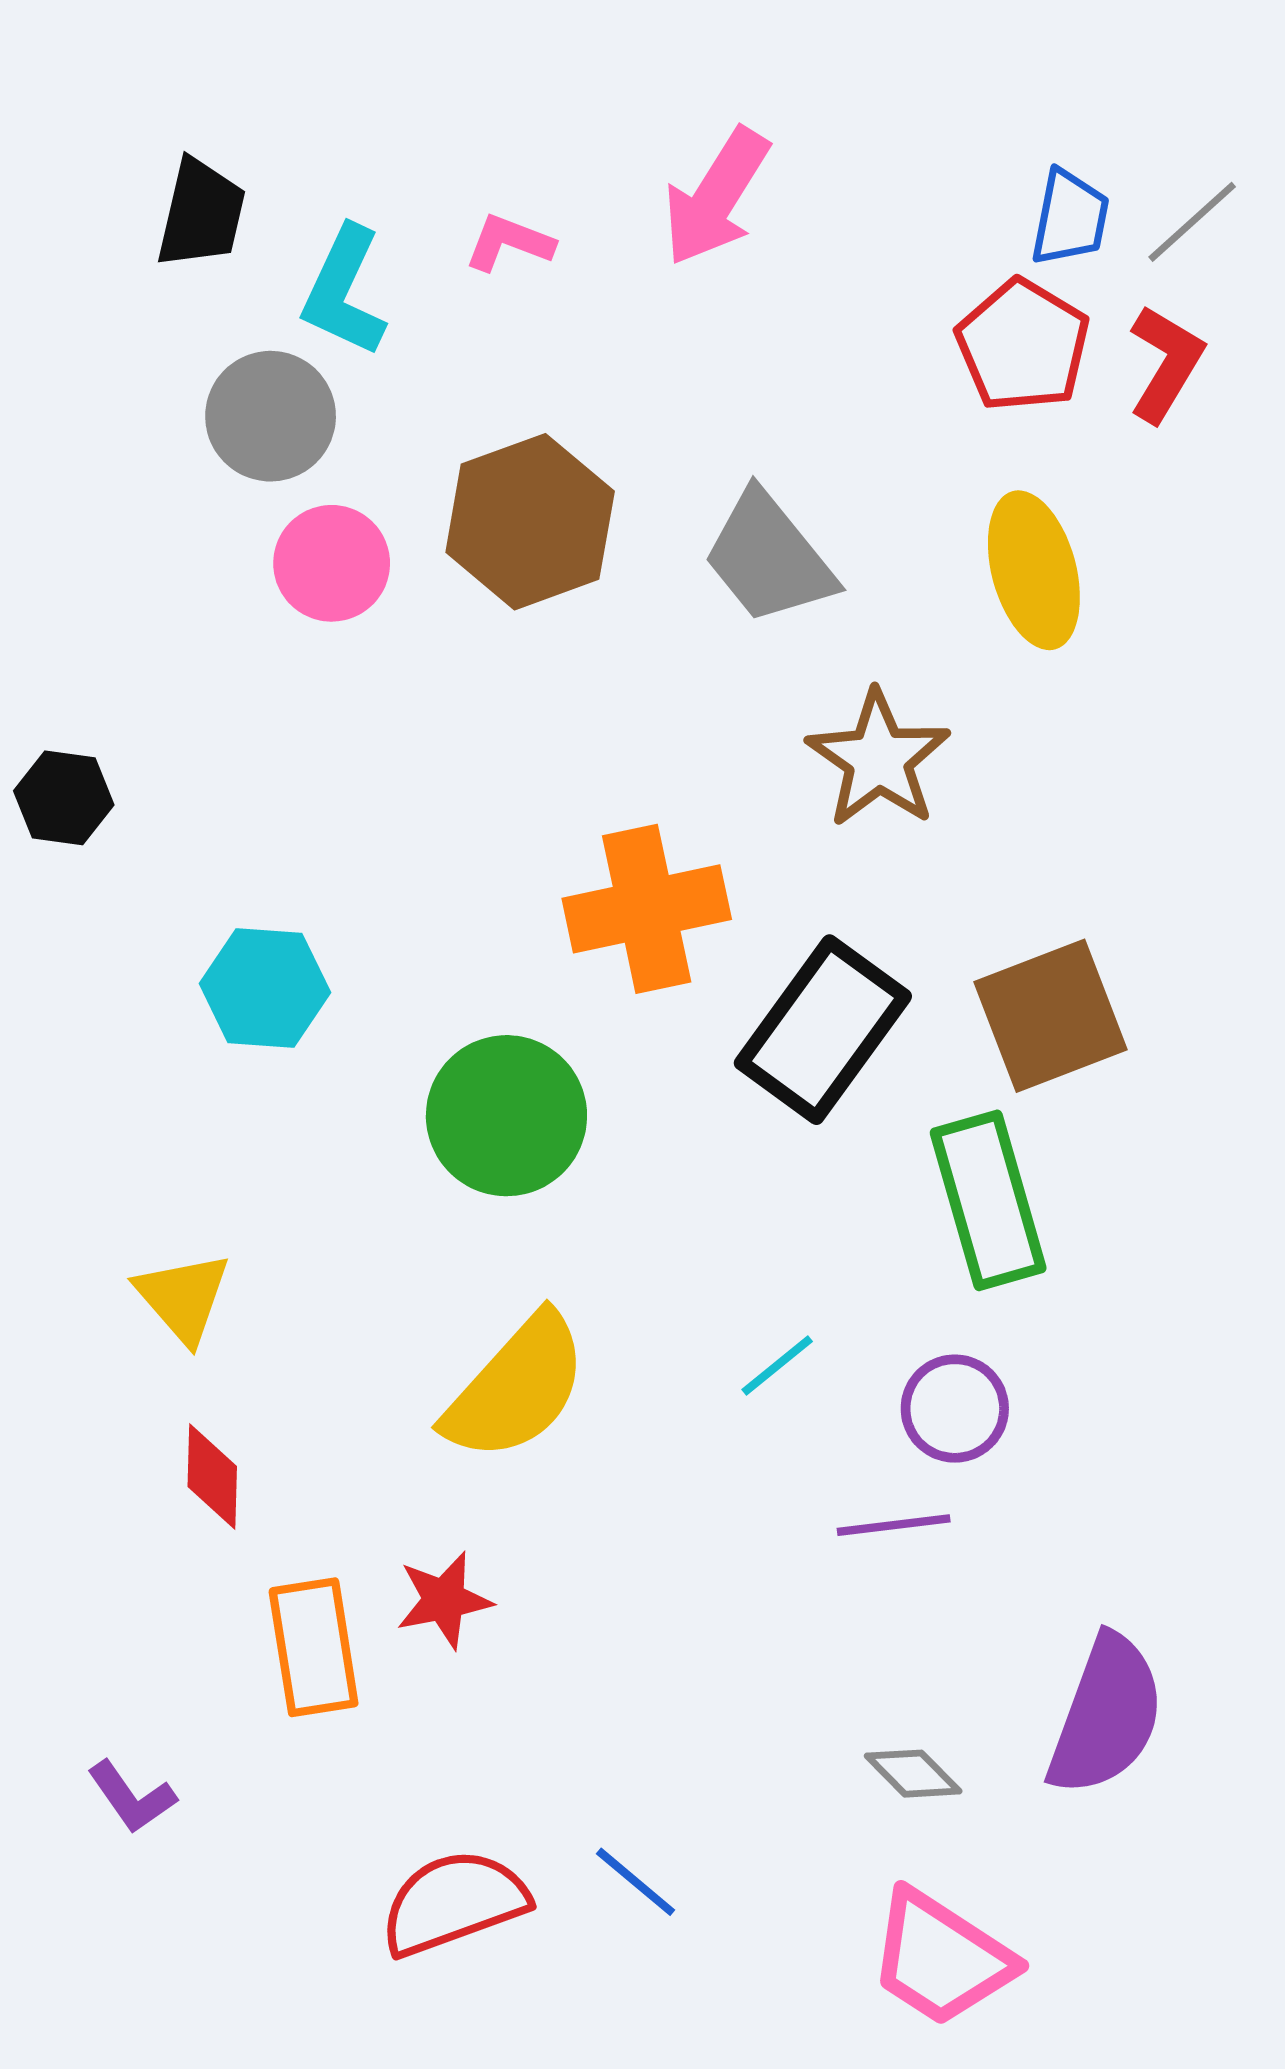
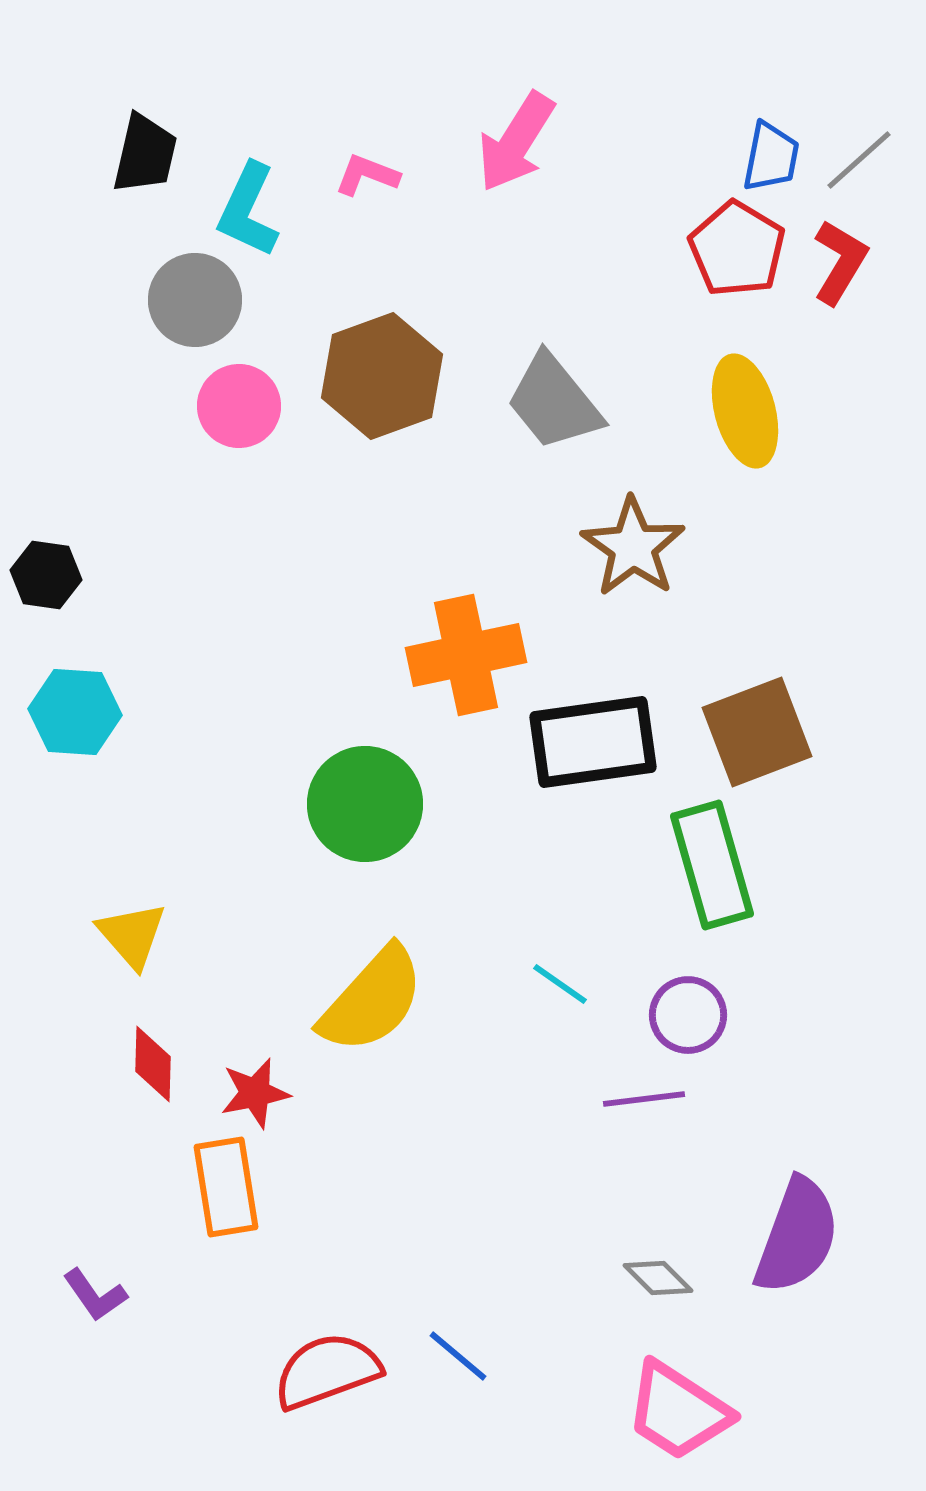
cyan hexagon: (265, 988) -> (75, 712), moved
black rectangle: (823, 1030) -> (593, 742), turned 46
cyan line: (777, 1366) -> (560, 984), turned 74
red star: (444, 1600) -> (255, 1093), moved

